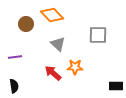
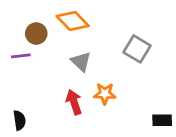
gray square: (98, 35) -> (137, 49), turned 30
purple line: (15, 57) -> (21, 56), moved
red arrow: (53, 73) -> (74, 102), turned 30

